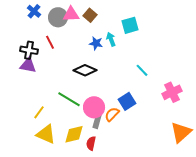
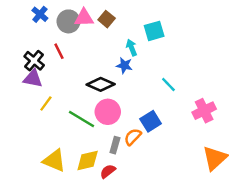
blue star: (96, 43) -> (124, 65), moved
black cross: (29, 50) -> (34, 61), turned 30
pink circle: (94, 107) -> (108, 112), moved
yellow line: (39, 112) -> (46, 103), moved
red semicircle: (91, 143) -> (108, 171), turned 40

